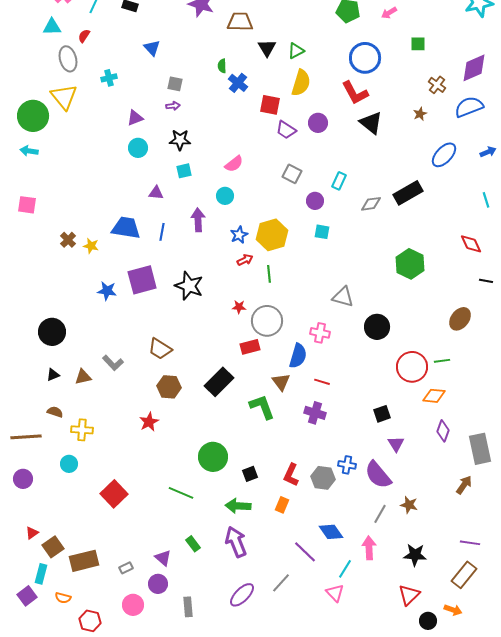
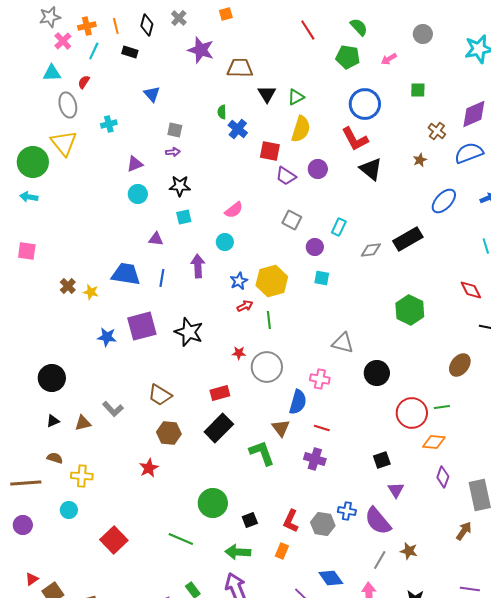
red rectangle: (250, 347) -> (220, 393), moved

